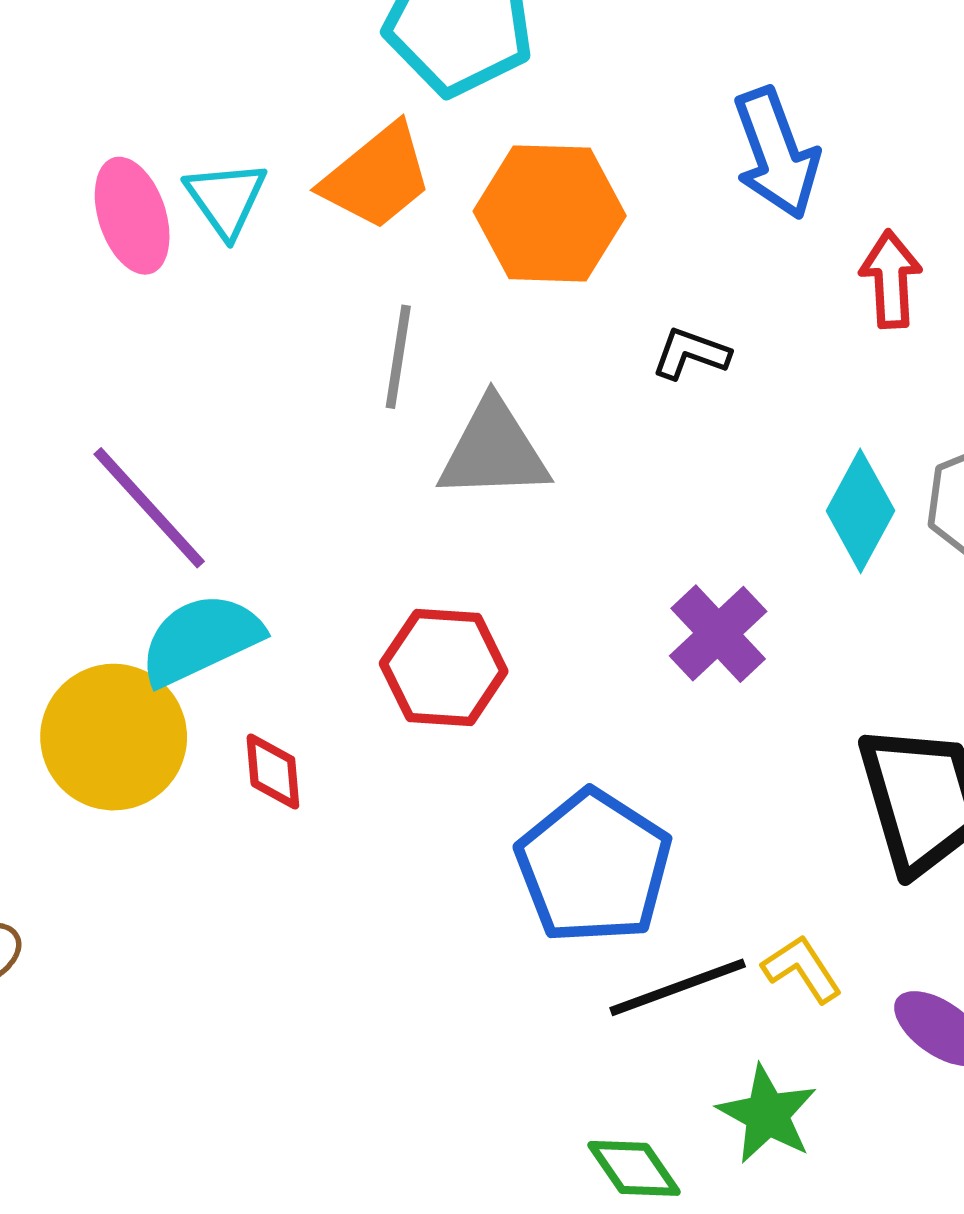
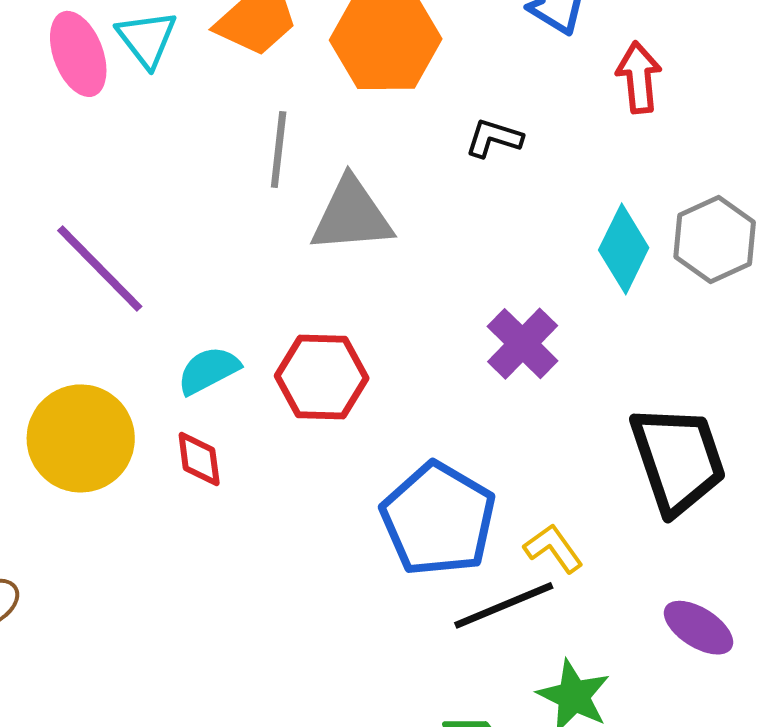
cyan semicircle: (201, 639) -> (209, 370), moved, size x0.7
yellow L-shape: (802, 969) -> (553, 548), moved

